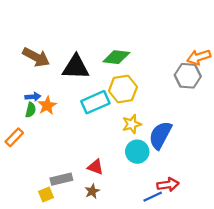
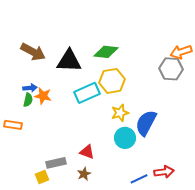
orange star: (47, 105) -> (43, 96), turned -30
orange rectangle: (14, 137) -> (13, 125), turned 54
red arrow: (168, 185) -> (164, 172), moved

